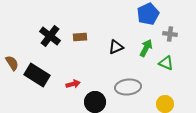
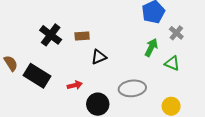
gray cross: (170, 34) -> (176, 33), turned 32
black triangle: (116, 47) -> (99, 57), moved

